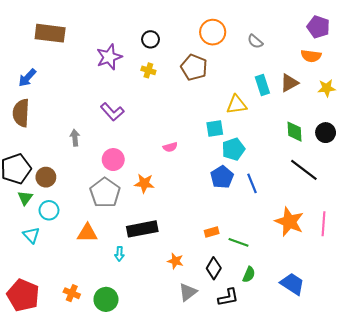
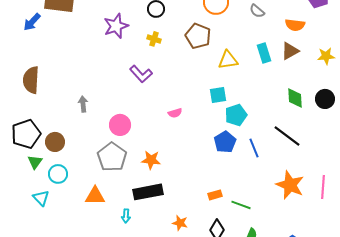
orange semicircle: (311, 56) -> (295, 25), moved
blue arrow: (27, 78) -> (32, 22), moved
yellow triangle: (236, 105) -> (228, 60), moved
purple L-shape: (112, 112) -> (141, 74), moved
black line: (304, 170) -> (287, 136), moved
orange star: (144, 183) -> (151, 160), moved

